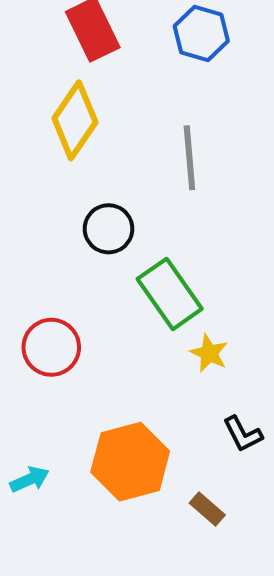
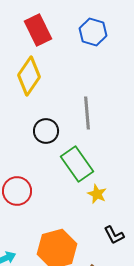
gray line: (189, 158) -> (87, 113), moved

